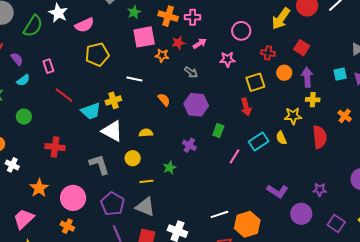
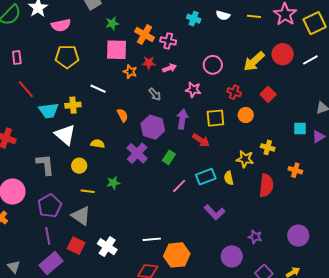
purple arrow: (307, 77) -> (182, 119), moved
red arrow: (246, 107) -> (201, 140), turned -54
orange cross: (345, 116) -> (295, 170), turned -32
purple cross: (189, 145) -> (137, 153), moved, size x1.5
purple L-shape: (277, 191) -> (215, 212), moved

